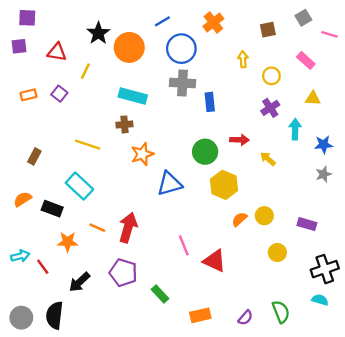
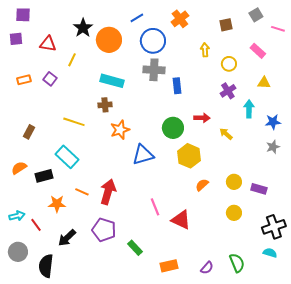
black rectangle: (52, 209) -> (44, 176), turned -36
yellow circle: (264, 216) -> (234, 182), moved
gray circle: (21, 318) -> (18, 252), moved

